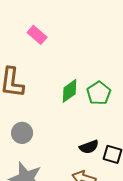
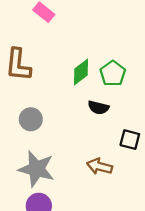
black semicircle: (89, 147) -> (98, 108), moved, turned 36

